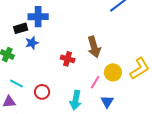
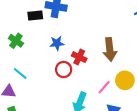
blue star: (32, 43) -> (57, 43), moved
red circle: (42, 92) -> (64, 70), moved

